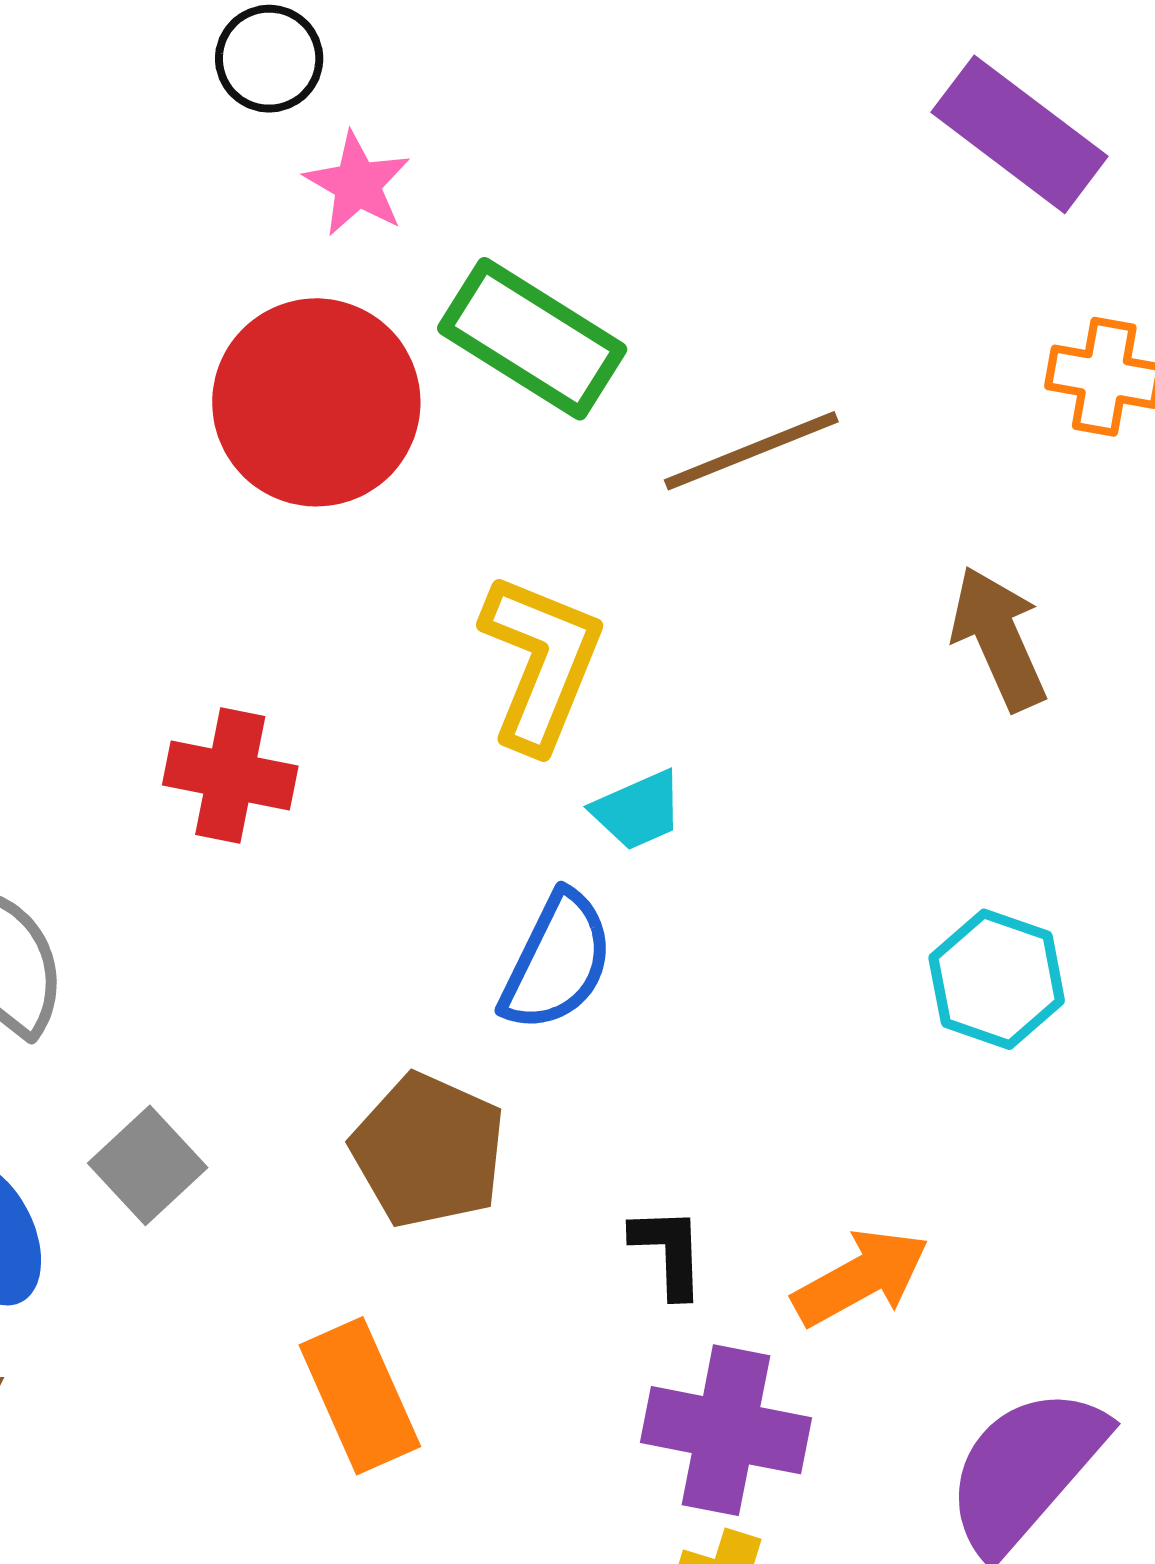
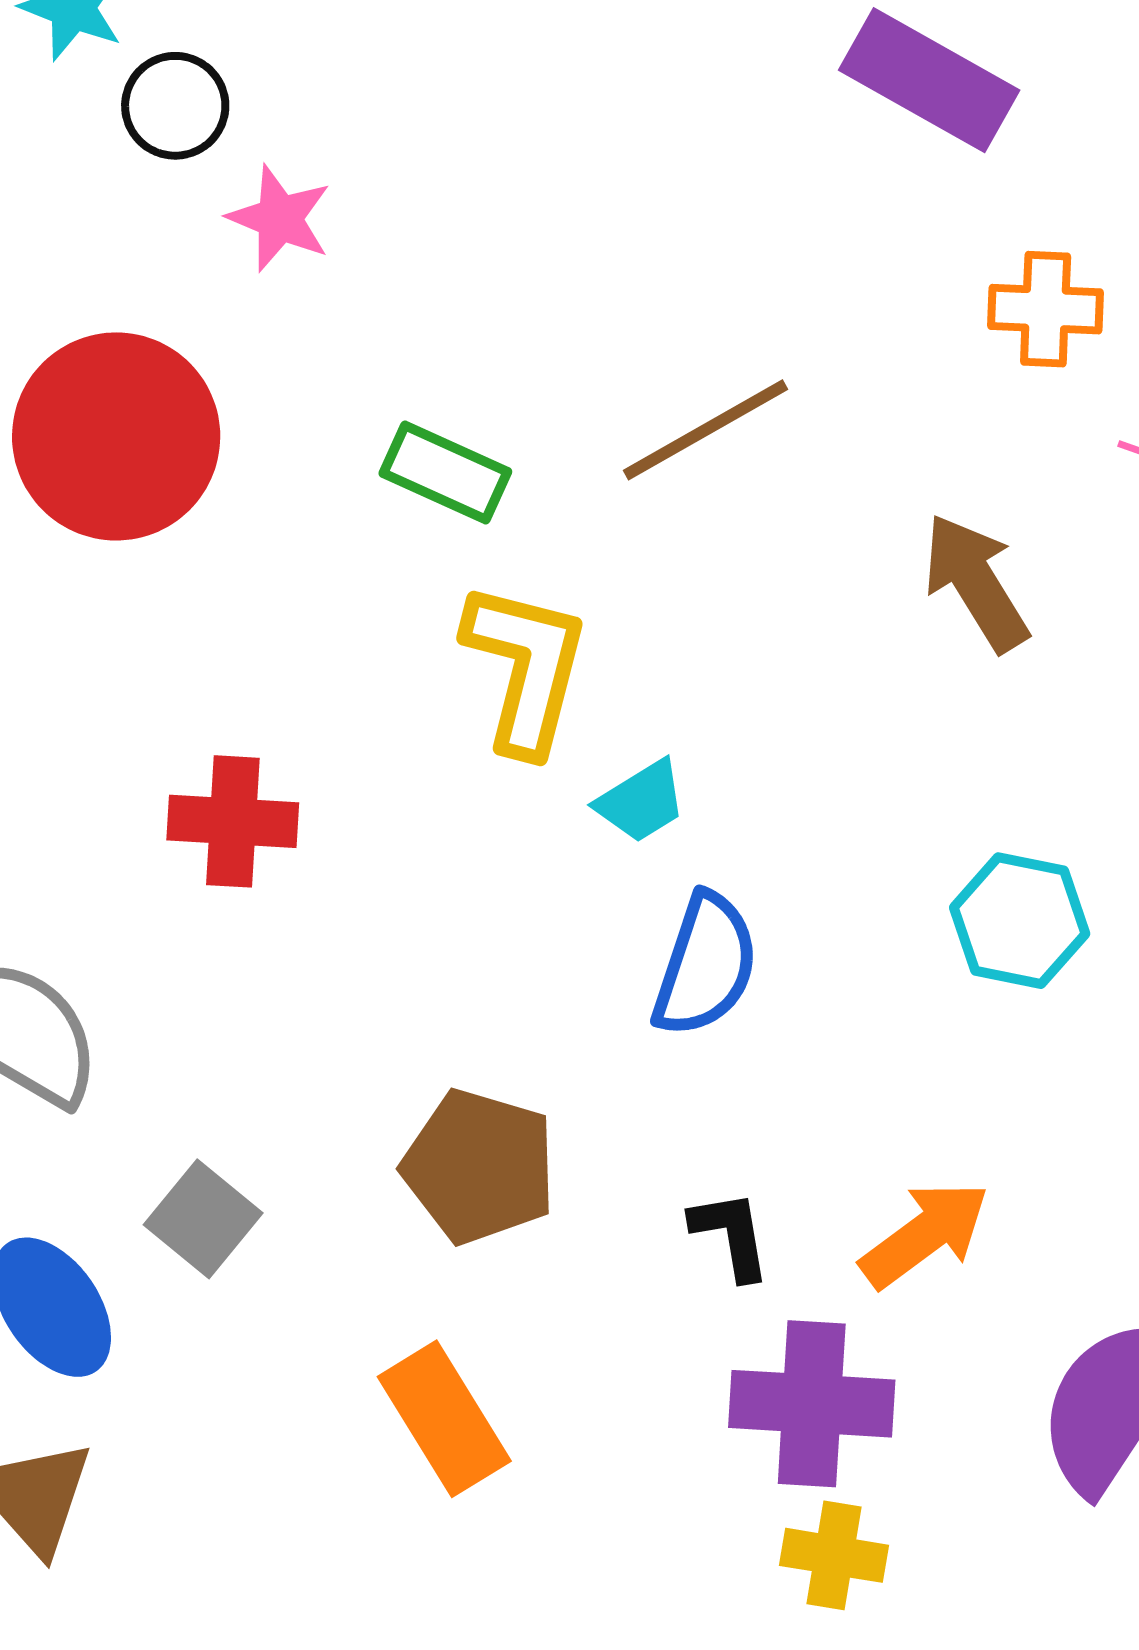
green rectangle: (532, 339) -> (445, 473), moved, size x0.7
red circle: (316, 402) -> (116, 436), moved
blue semicircle: (557, 962) -> (705, 965), moved

